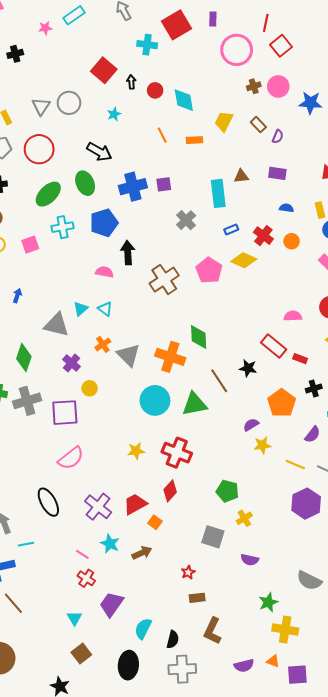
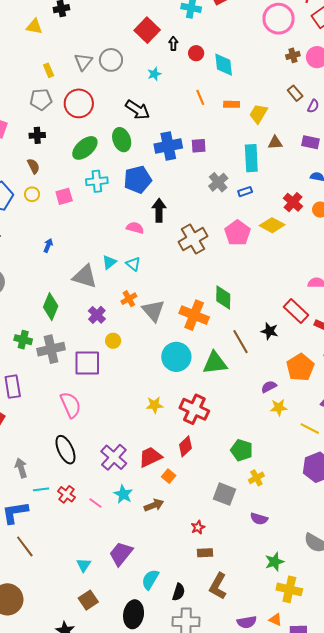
yellow trapezoid: (224, 121) -> (258, 114), moved
blue rectangle: (231, 229) -> (245, 192), moved
pink semicircle: (71, 458) -> (71, 405), moved, turned -80
red cross: (86, 578) -> (66, 494), moved

